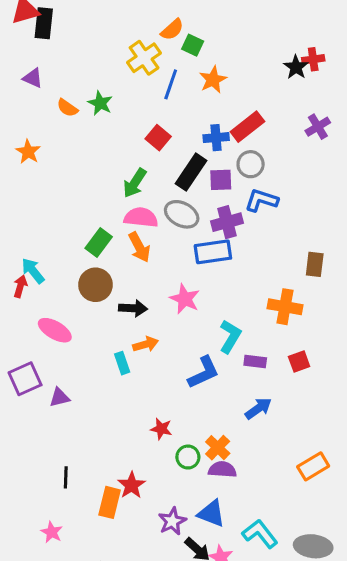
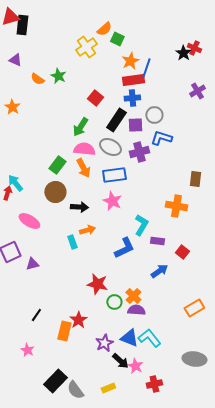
red cross: (313, 59) -> (194, 48), turned 32
blue line: (171, 84) -> (146, 68), moved
red rectangle: (247, 127) -> (133, 80), moved, turned 30
blue rectangle: (213, 252) -> (114, 175), moved
red square: (299, 361) -> (182, 252), moved, turned -32
red star: (161, 429) -> (97, 284), size x1.5
black line: (66, 477) -> (36, 315), turned 32
cyan L-shape: (260, 534) -> (149, 338), moved

